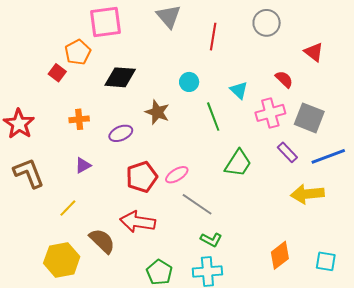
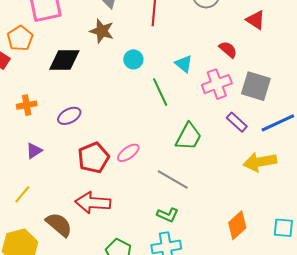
brown star: (157, 112) -> (102, 31), moved
gray line: (197, 204) -> (173, 180), moved

